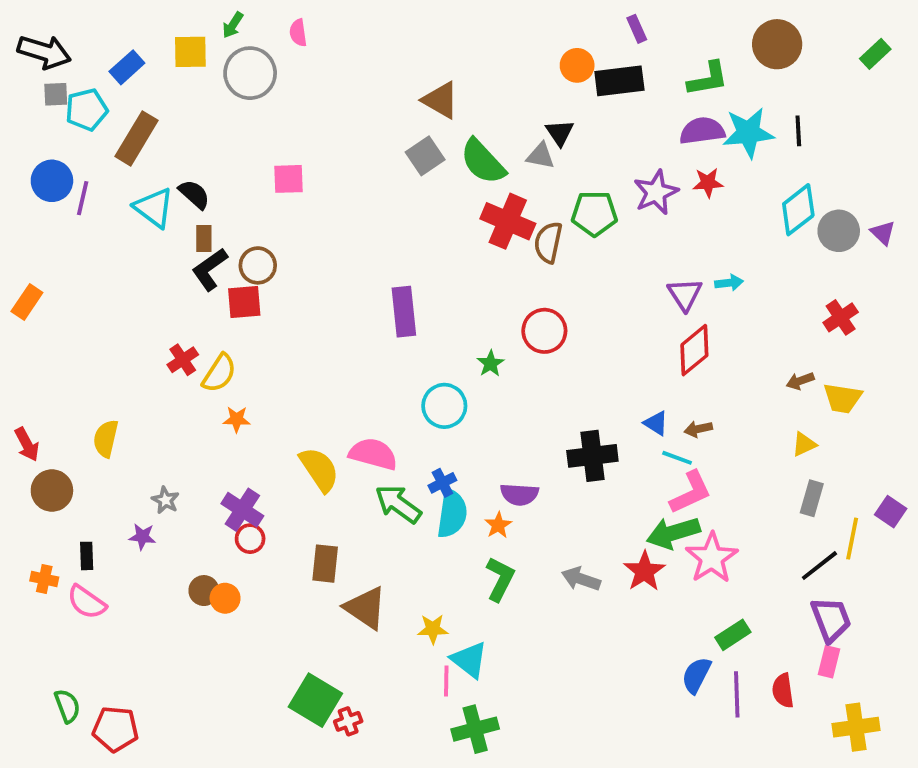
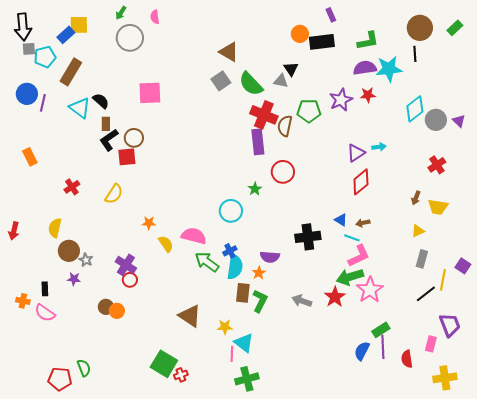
brown circle: (777, 44) -> (420, 28), moved
black arrow: (44, 52) -> (23, 27), turned 68
yellow square: (190, 52) -> (79, 25), moved
black line: (798, 131) -> (415, 54), moved
pink square: (289, 179) -> (150, 93), size x1.4
purple triangle: (685, 294) -> (356, 153), turned 30
orange rectangle: (27, 302) -> (30, 157), moved, turned -60
purple rectangle: (404, 312) -> (258, 142), moved
red cross: (183, 360) -> (72, 187), moved
brown arrow: (800, 381) -> (416, 198), turned -48
orange star: (237, 419) -> (149, 223), moved
red arrow: (27, 444) -> (14, 231), turned 42
yellow semicircle: (319, 469) -> (166, 244), size x0.7
brown circle: (52, 491) -> (69, 251), moved
brown rectangle: (325, 564) -> (243, 293), moved
purple trapezoid: (831, 619) -> (450, 325), moved
purple line: (737, 694) -> (383, 347), moved
green semicircle: (67, 706) -> (84, 368), moved

